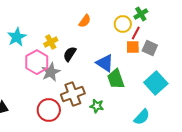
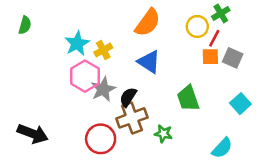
orange semicircle: (85, 21) -> (148, 23), size x1.6
cyan star: (17, 37) -> (77, 43), moved
black semicircle: (70, 54) -> (128, 97), moved
blue triangle: (105, 63) -> (149, 62), moved
cyan square: (156, 83) -> (240, 104), size x0.7

